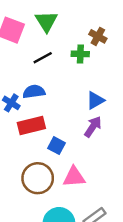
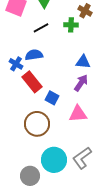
blue triangle: (95, 100) -> (83, 62), turned 35
red rectangle: (31, 125) -> (32, 82), turned 65
pink triangle: (74, 177) -> (78, 114), moved

